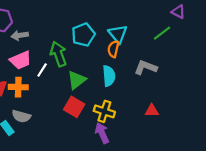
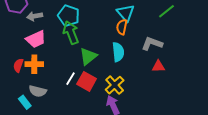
cyan pentagon: (83, 35) -> (69, 16), moved, turned -30
white line: (42, 70) -> (71, 79), moved
yellow cross: (104, 111) -> (115, 85), turned 30
red triangle: (152, 111) -> (158, 66), moved

